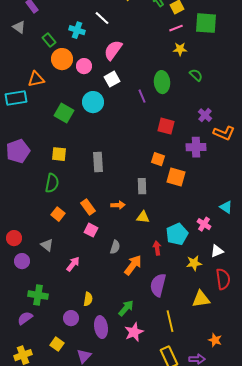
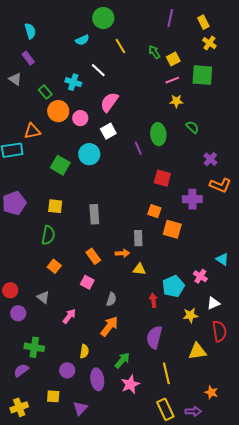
purple cross: (205, 115) -> (210, 159), moved
orange arrow: (118, 205) -> (122, 253), moved
orange rectangle: (88, 207) -> (93, 256), moved
orange arrow: (133, 265) -> (109, 326), moved
yellow square: (57, 344) -> (53, 396), turned -32

